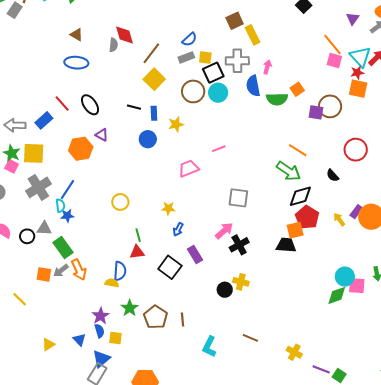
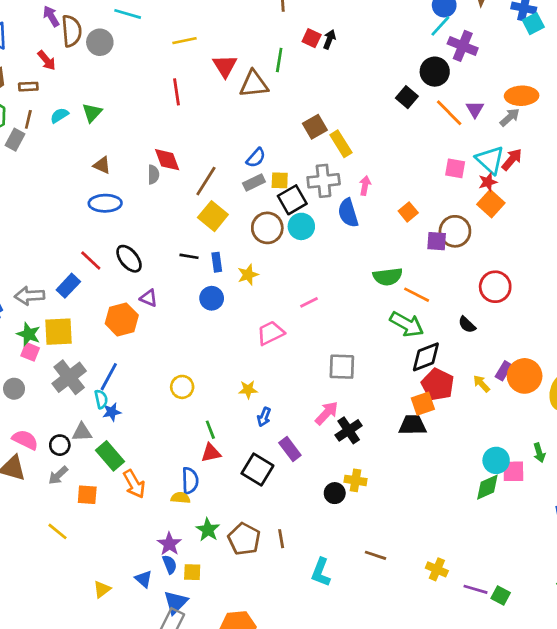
orange line: (332, 44) -> (449, 113), moved
orange square: (358, 89) -> (491, 204), turned 36
green semicircle: (277, 99) -> (388, 277), moved
gray arrow: (61, 271) -> (58, 475), moved

